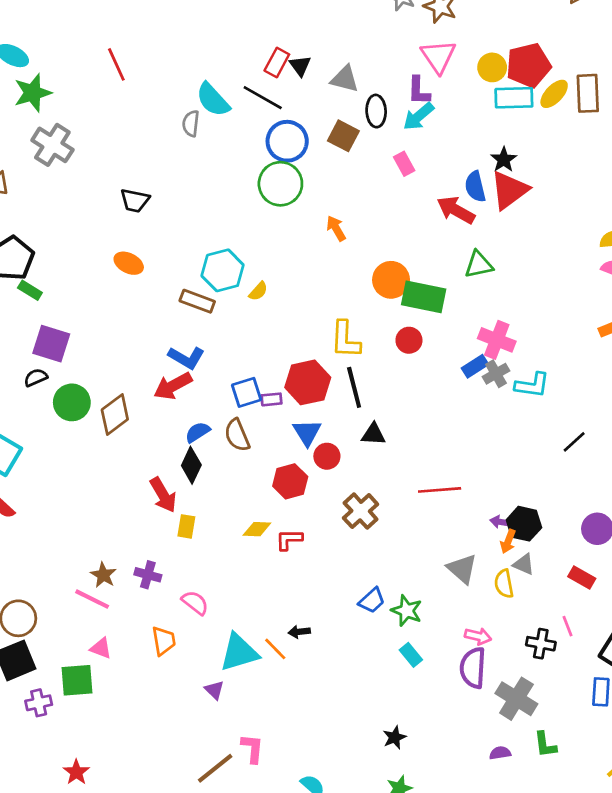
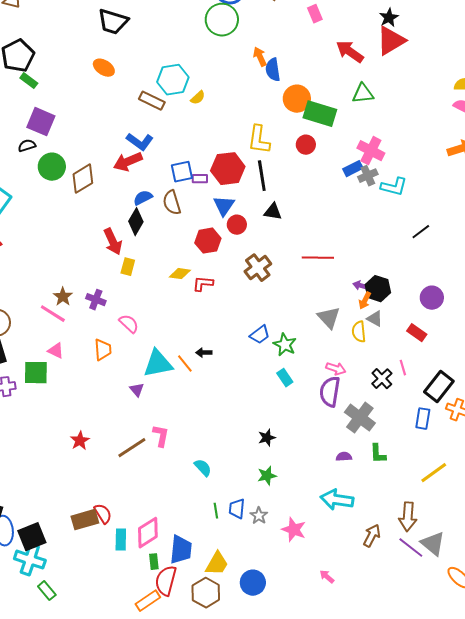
blue semicircle: (475, 187) -> (273, 70), moved
black trapezoid: (135, 200) -> (113, 22), size x1.4
black cross: (541, 644) -> (382, 379), turned 30
red star: (76, 772) -> (80, 441), moved

